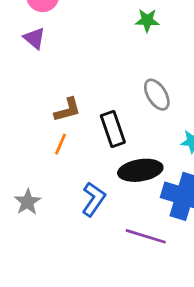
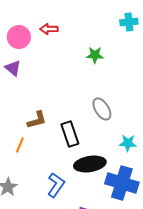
orange line: (61, 144) -> (20, 145), moved

